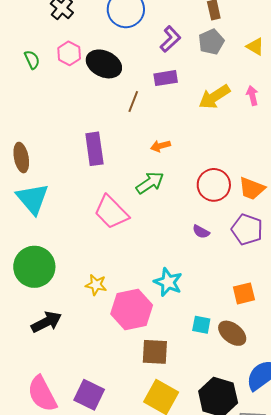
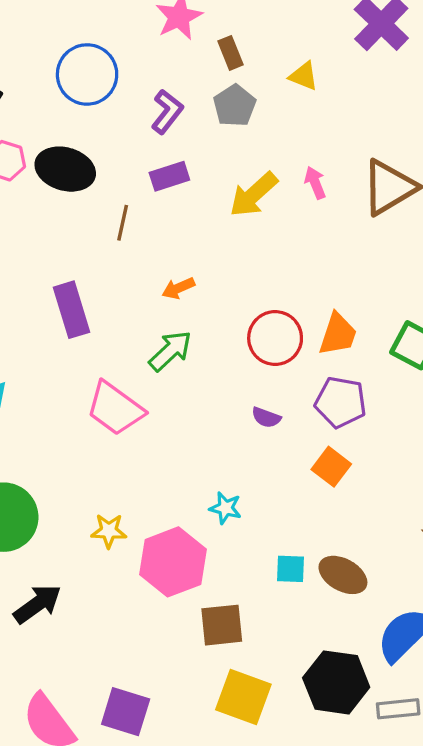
yellow triangle: (255, 47) -> (304, 76), moved
orange trapezoid: (252, 189) -> (338, 334), turned -84
cyan star: (168, 282) -> (225, 508), size x0.7
orange square: (244, 293) -> (331, 467), moved, turned -30

